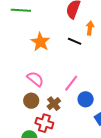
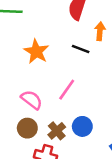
pink line: (71, 83) -> (67, 90), moved
blue circle: (86, 99) -> (82, 126), moved

